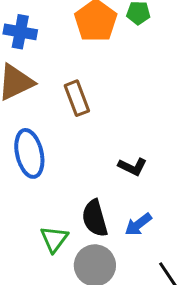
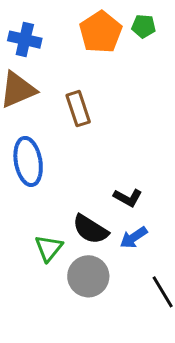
black L-shape: (132, 167) -> (128, 198), moved
black semicircle: (95, 218) -> (90, 229), turned -45

